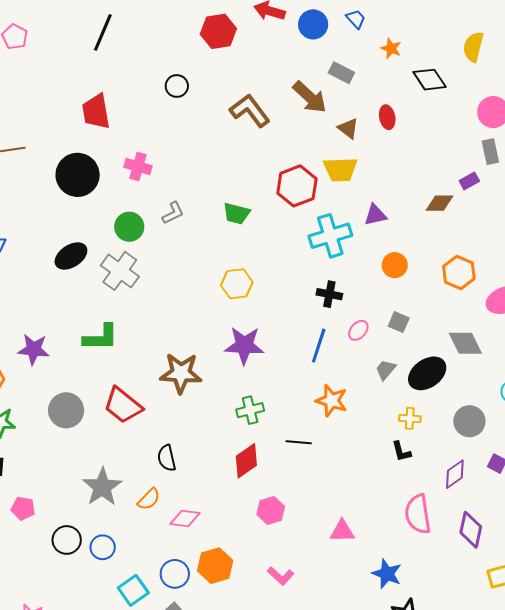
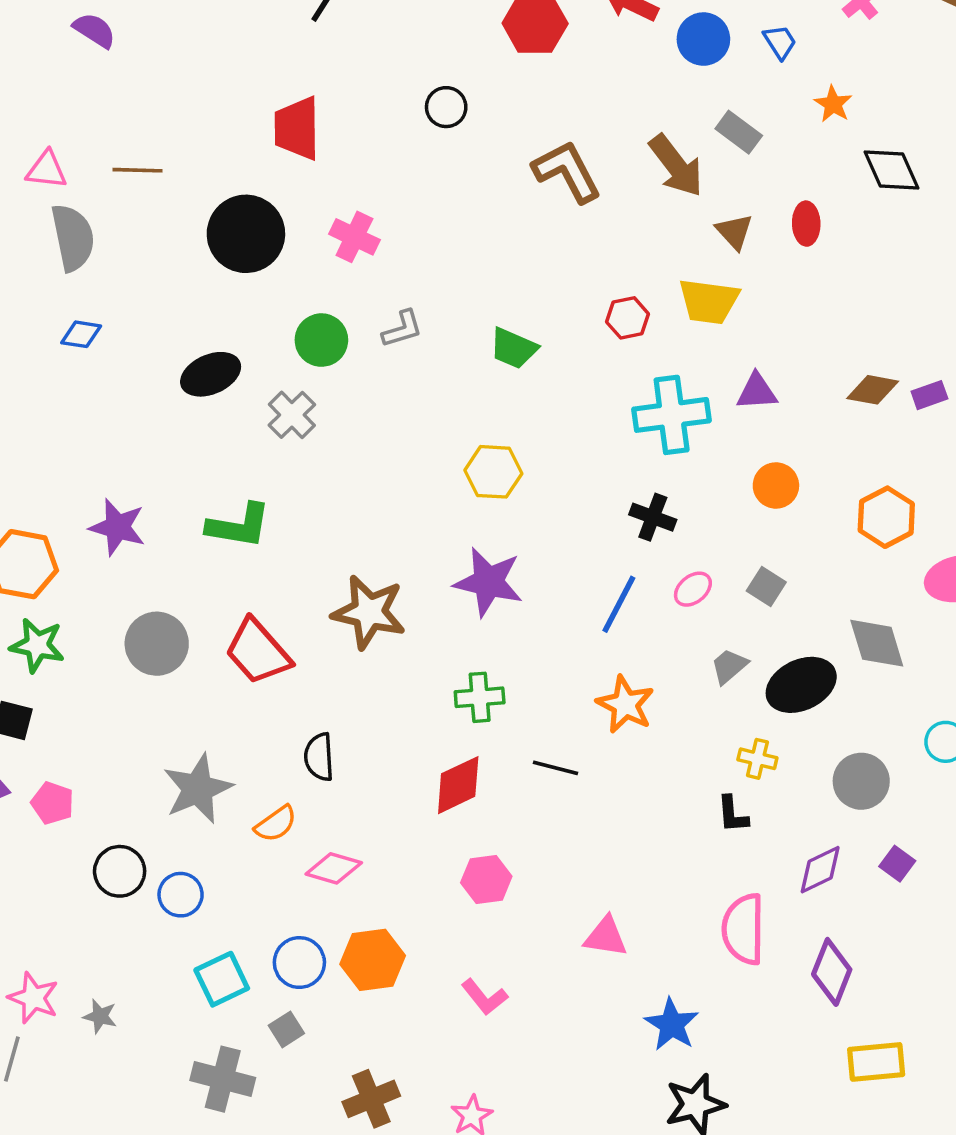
purple rectangle: (469, 181) -> (929, 395), moved
red hexagon: (297, 186) -> (628, 318), size x0.6
gray cross: (120, 271) -> (292, 415), size x0.7

